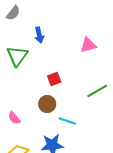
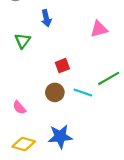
green triangle: (17, 56) -> (23, 41), size x0.7
cyan line: (67, 121) -> (83, 92), moved

